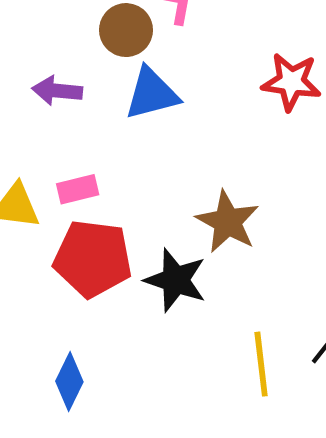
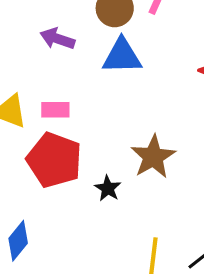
black star: (175, 280) -> (108, 188), size x0.6

